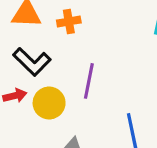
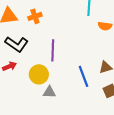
yellow circle: (49, 103) -> (39, 74), moved

